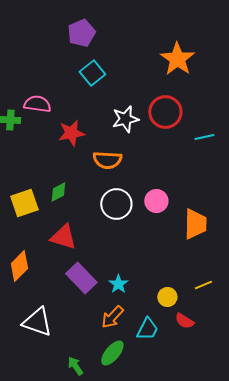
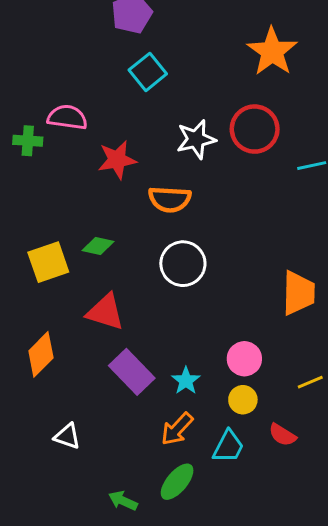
green diamond: (58, 192) -> (98, 246), turned 40
pink circle: (156, 201) -> (244, 359), moved
yellow circle: (167, 297) -> (243, 400), moved
white triangle: (37, 322) -> (67, 436), size x0.6
green arrow: (75, 366) -> (123, 501), turned -30

